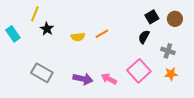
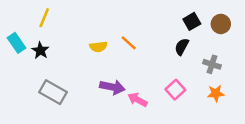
black star: (47, 29) -> (40, 50), moved
orange line: (102, 34) -> (129, 43), turned 72
pink square: (139, 71) -> (175, 90), size x0.7
purple arrow: (83, 79) -> (112, 87), moved

